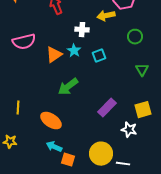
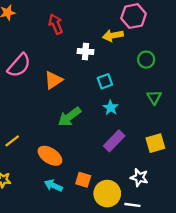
pink semicircle: (24, 42) -> (19, 65), turned -35
cyan star: (74, 51) -> (111, 108), moved
yellow line: (18, 108) -> (12, 141), turned 48
white star: (129, 130) -> (139, 178), moved
orange square: (68, 160) -> (83, 180), moved

